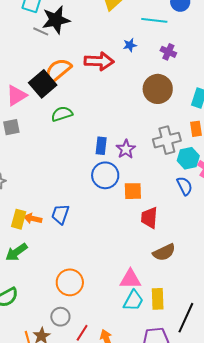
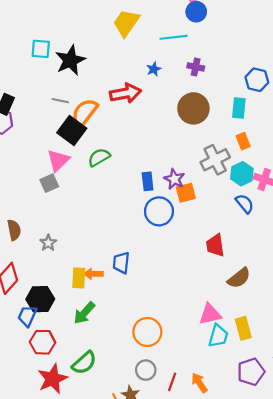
gray line: (41, 31) -> (60, 101), moved
pink triangle: (16, 95) -> (58, 160), moved
orange square: (133, 191) -> (186, 193), moved

